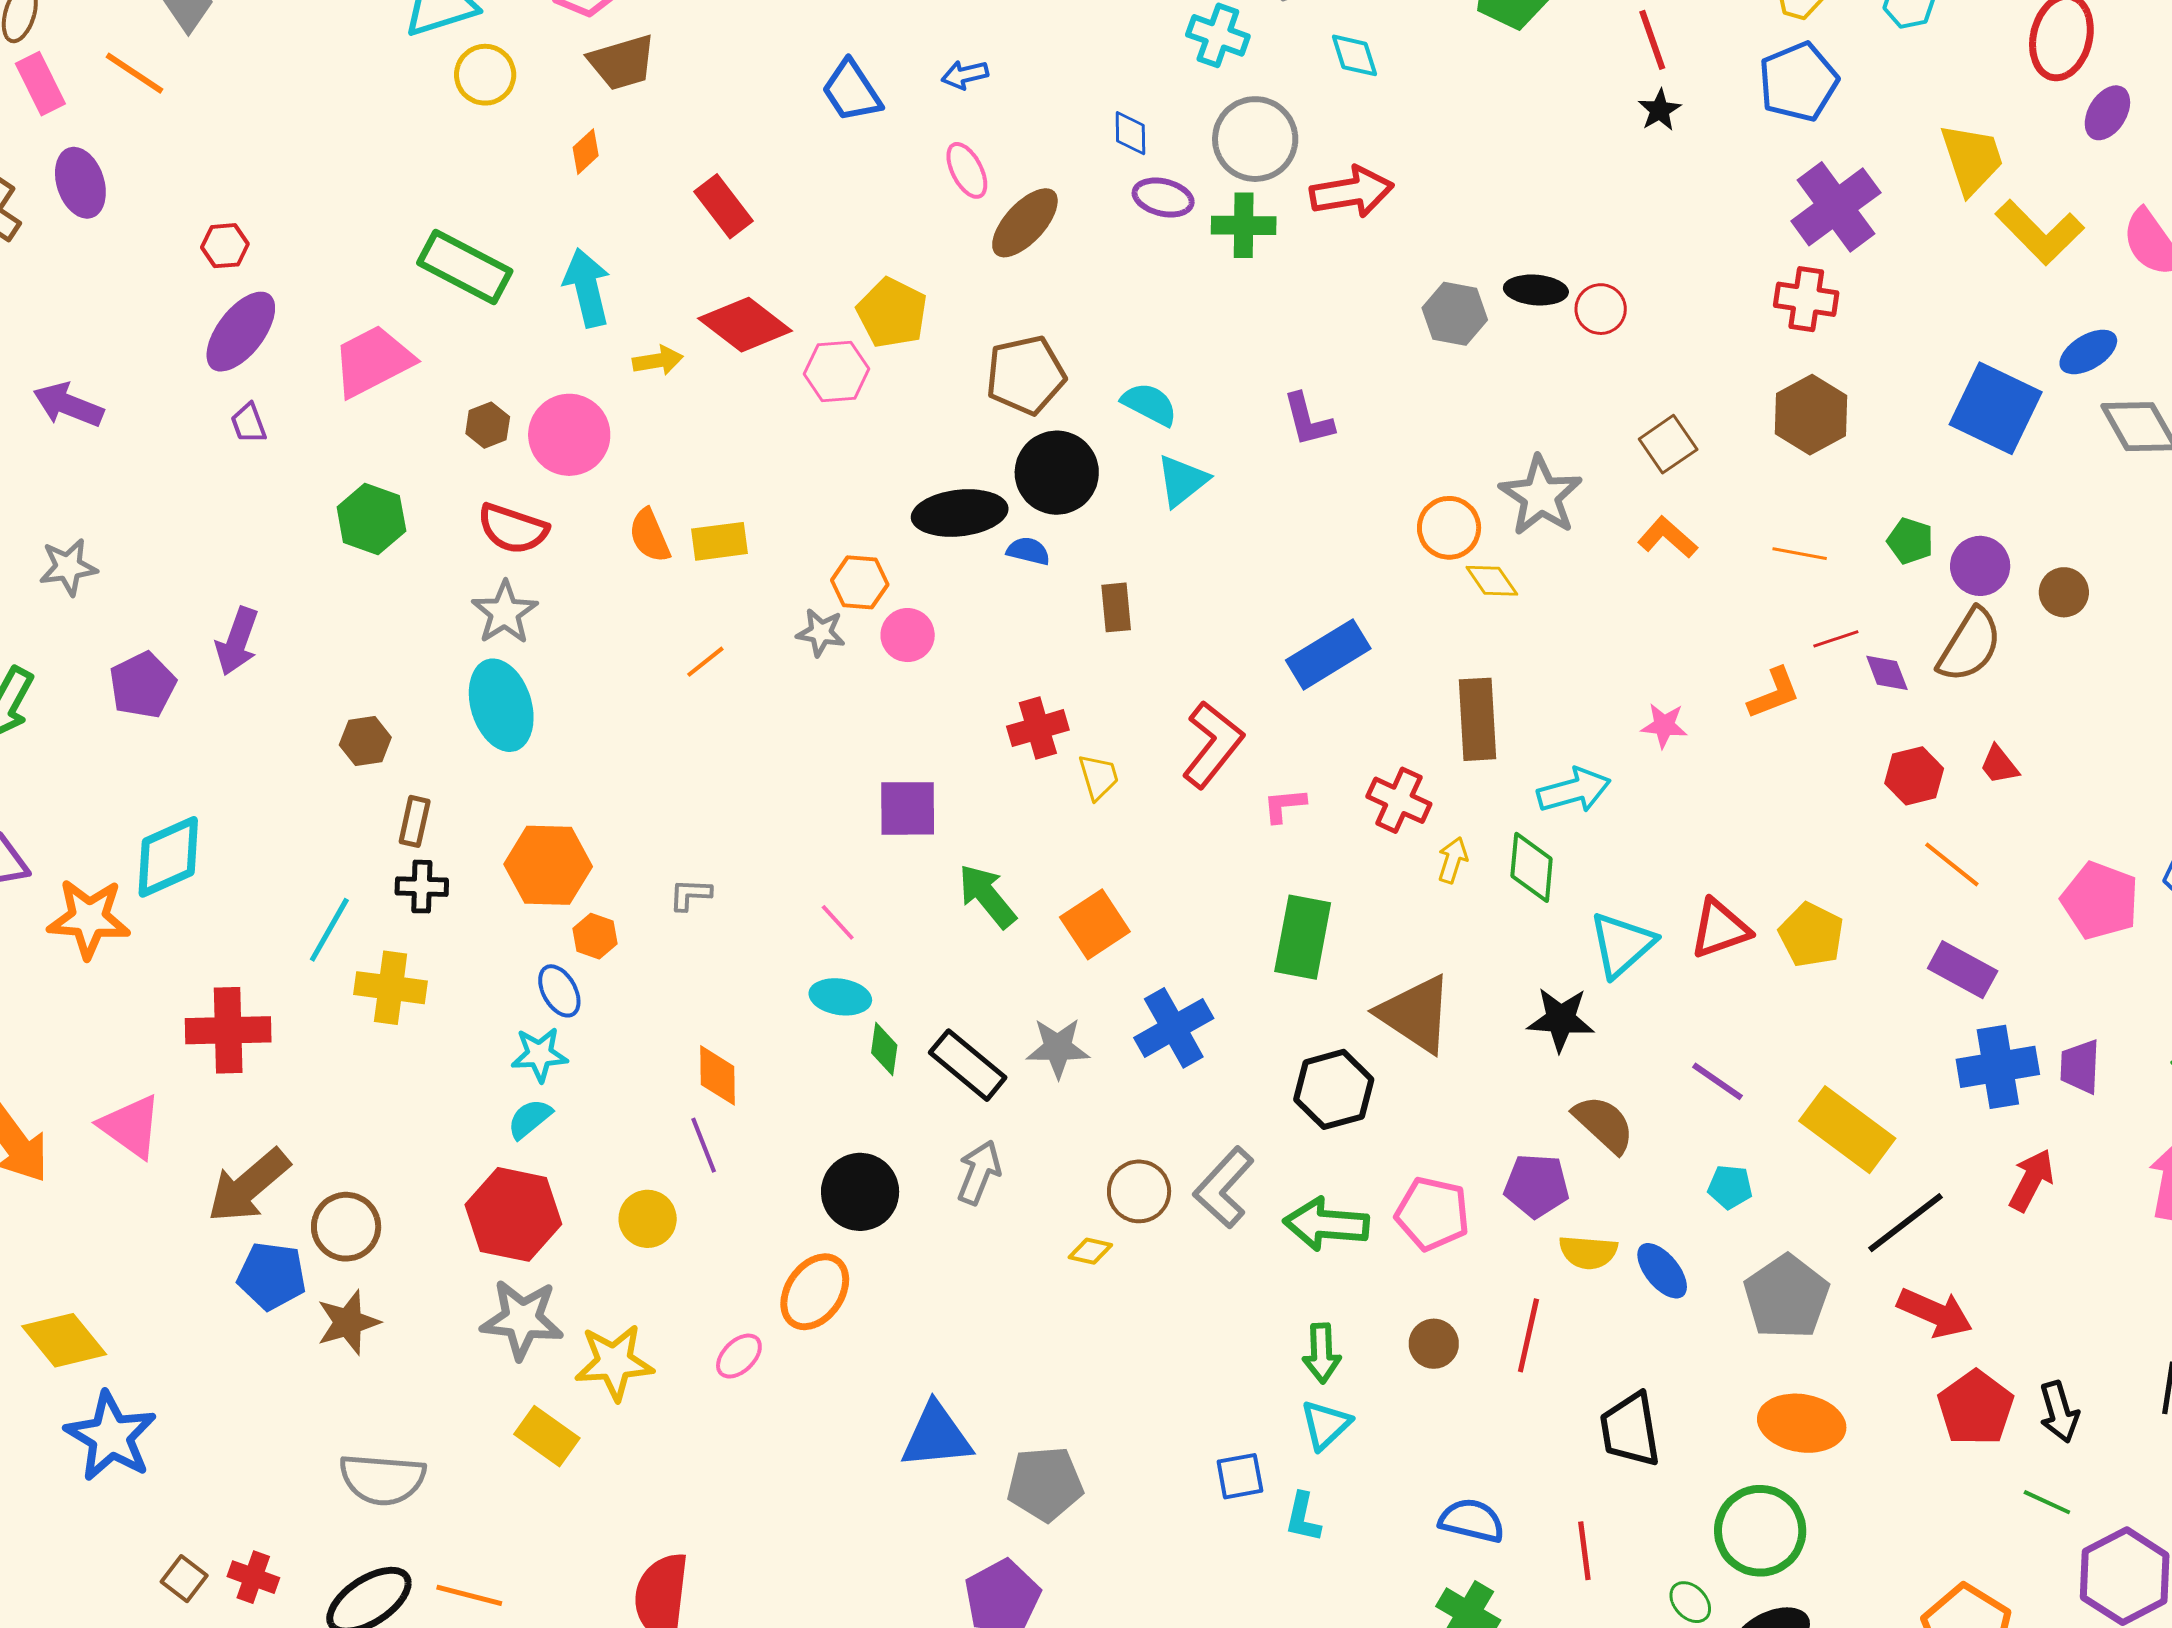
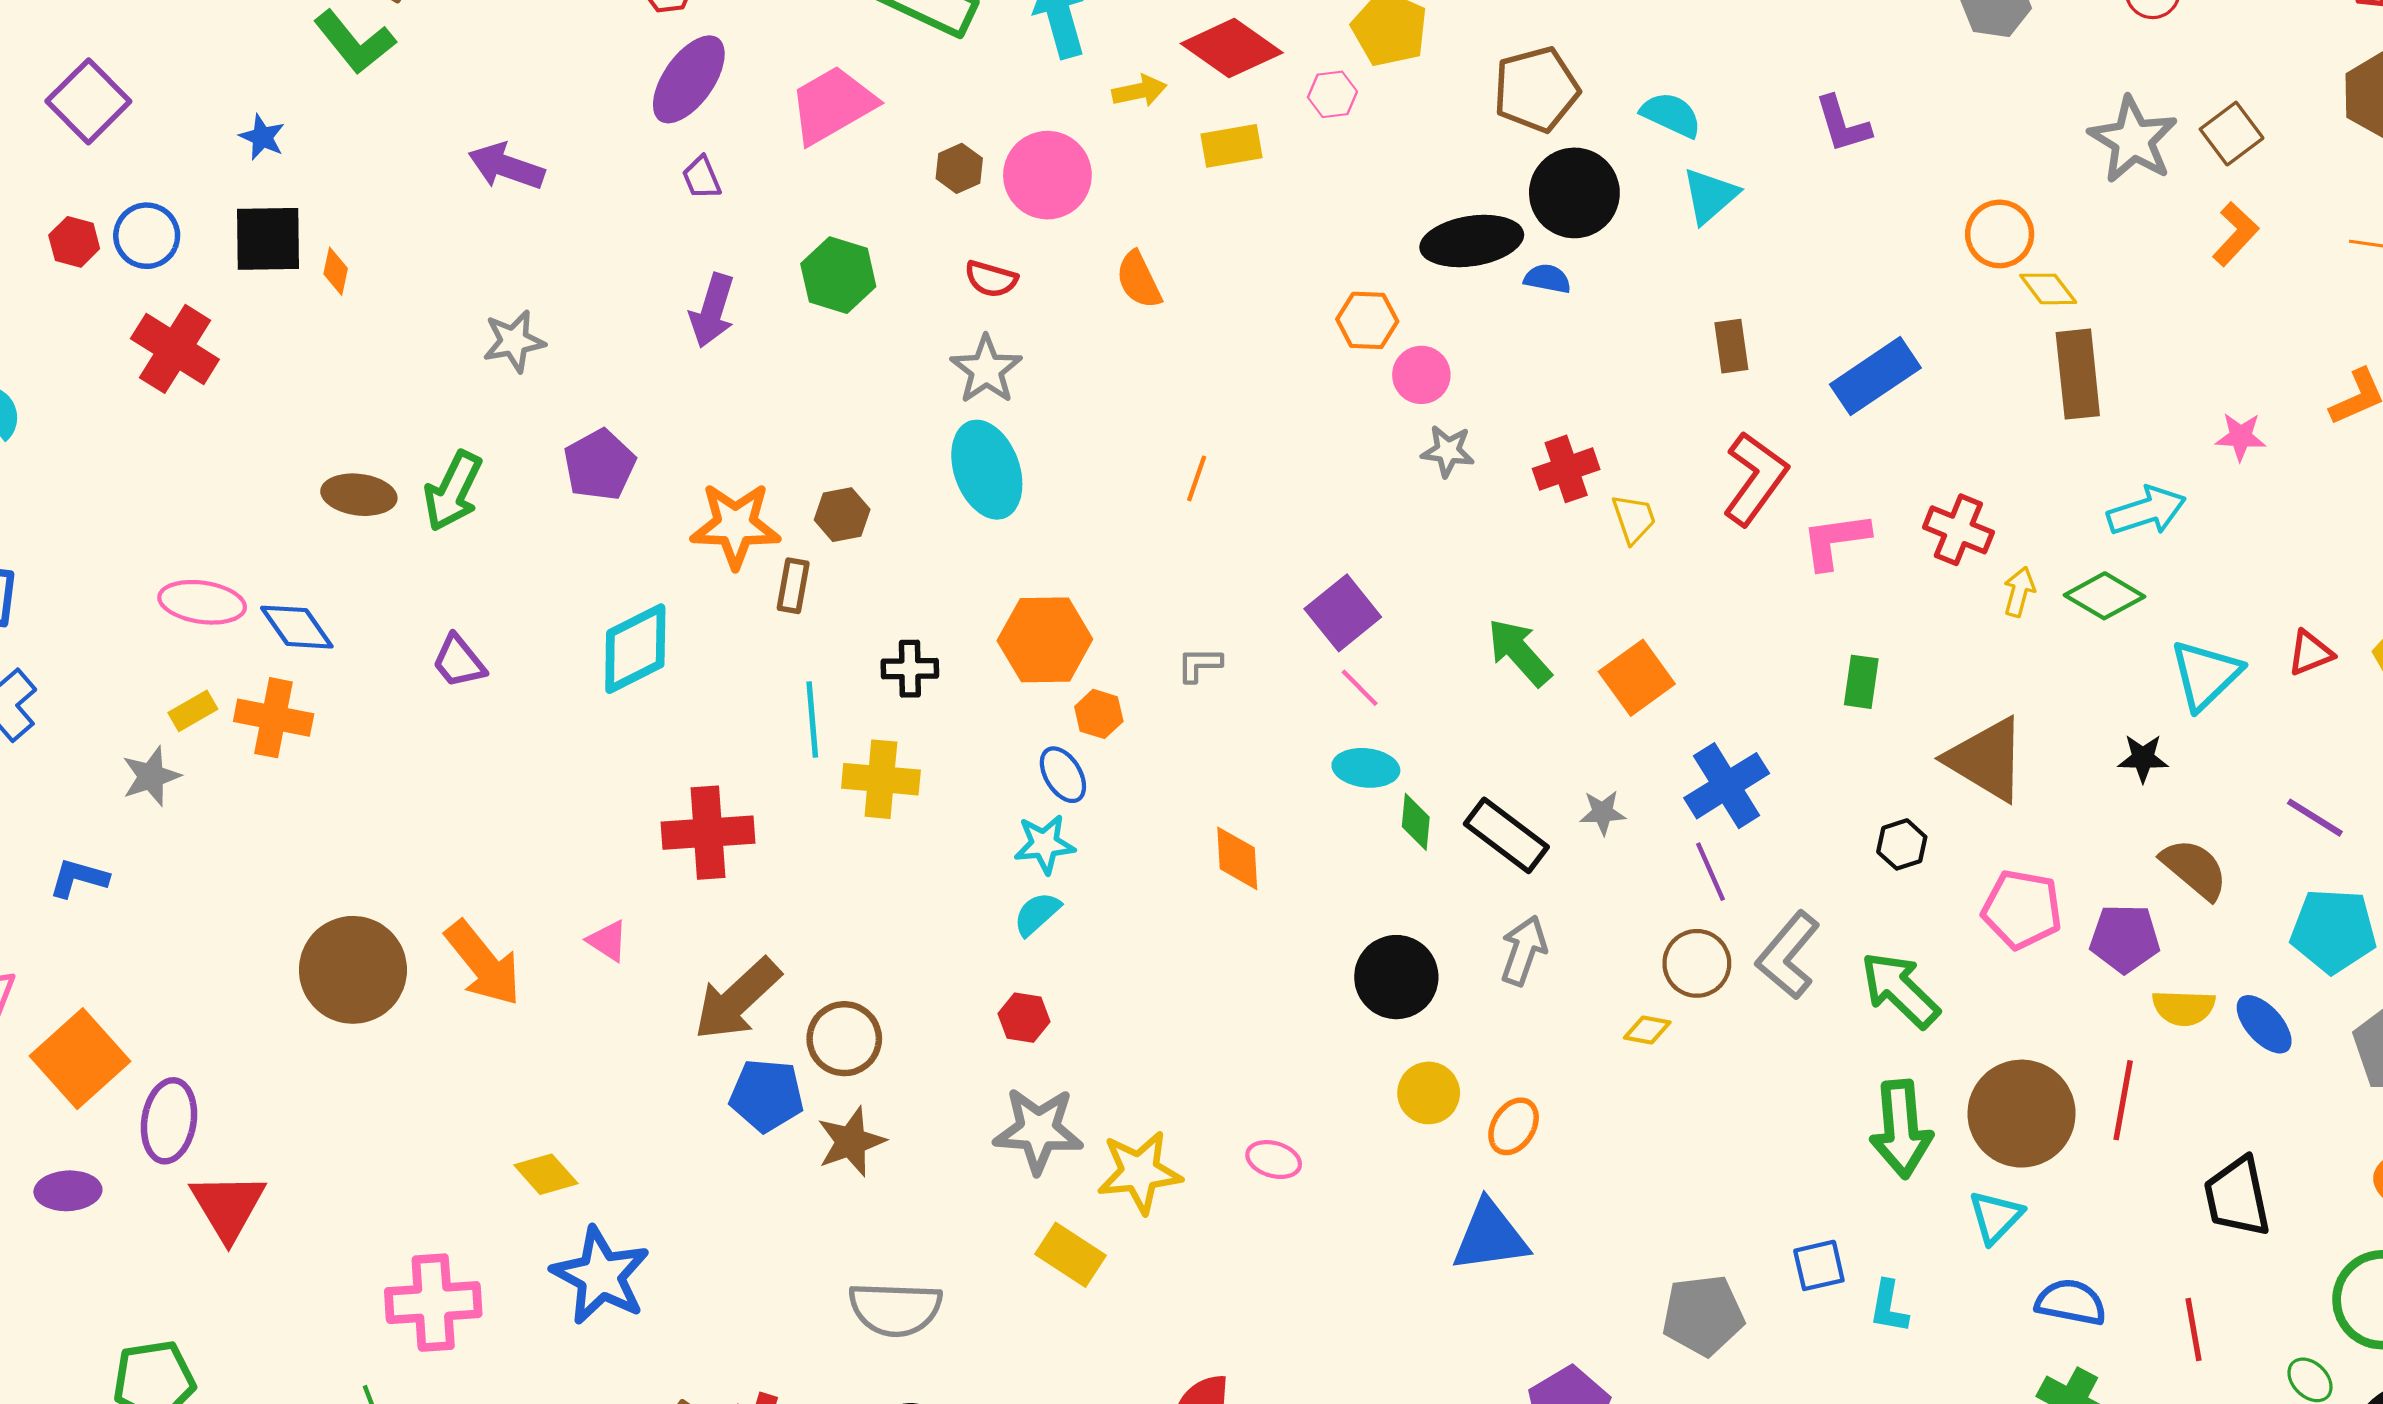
pink hexagon: (837, 371) -> (1332, 94), size x0.7
gray star: (1541, 496) -> (2133, 140), moved
red semicircle: (513, 529) -> (991, 279), size x0.7
orange L-shape: (1667, 537) -> (2235, 234), turned 94
yellow rectangle: (720, 541) -> (1231, 146), moved
brown rectangle: (1116, 607) -> (1731, 346), moved
gray star: (821, 633) -> (1448, 451), moved
purple arrow: (237, 641) -> (712, 310), moved
orange line: (705, 662) -> (1197, 478), moved, turned -30
brown rectangle: (1478, 719) -> (2078, 374), moved
pink L-shape: (1284, 805) -> (1835, 541), size x1.5
purple square: (908, 808) -> (1343, 613), moved, turned -36
brown rectangle: (415, 821) -> (793, 586), moved
green diamond: (1532, 867) -> (2104, 596), turned -62
orange star: (89, 918) -> (735, 525), moved
red triangle: (1720, 929) -> (2310, 653), size x0.7
cyan line: (329, 930) -> (812, 720), turned -32
green rectangle: (1303, 937) -> (1861, 682), size x0.6
black star: (1561, 1019) -> (2143, 758), size x0.7
gray star: (1058, 1048) -> (1603, 813), size x0.7
black hexagon: (1334, 1089) -> (1902, 844), size x0.6
pink triangle: (131, 1126) -> (608, 941), size x0.6
purple line: (704, 1145) -> (1710, 872), moved
cyan pentagon: (1730, 1187) -> (2333, 931), size x1.8
red hexagon: (513, 1214) -> (1024, 1018), size x0.5
pink pentagon: (1432, 1214) -> (2022, 909), moved
yellow circle: (648, 1219) -> (1429, 1093), moved
green arrow: (1326, 1224) -> (1900, 990), turned 42
orange ellipse: (815, 1292) -> (1514, 1126), moved, size x0.7
yellow diamond: (64, 1340) -> (546, 1174), size x0.7
brown circle: (1434, 1344) -> (2022, 1114), size x2.0
green arrow: (1322, 1353) -> (1901, 1129), size x1.5
pink ellipse: (739, 1356) -> (1274, 1160), turned 63
cyan triangle: (1326, 1425) -> (1996, 1217), moved
gray pentagon: (1045, 1484) -> (1703, 1315), moved

